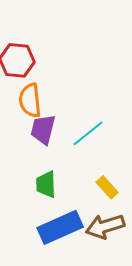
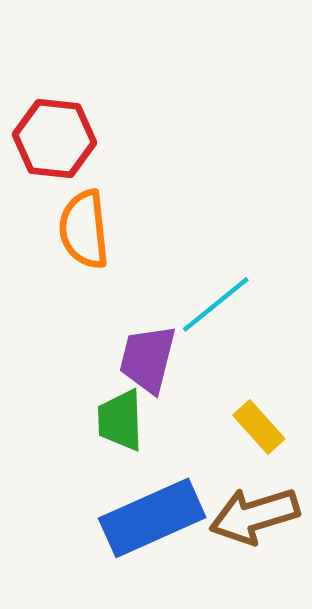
purple trapezoid: (43, 129) -> (148, 359), moved

